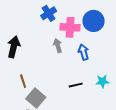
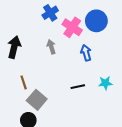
pink cross: (70, 27) -> (72, 27), turned 30
gray arrow: (58, 46) -> (51, 47), moved

